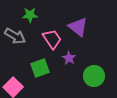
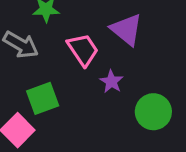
green square: (40, 68) -> (43, 98), moved

